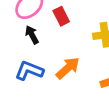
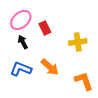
orange arrow: (68, 68) -> (50, 67), turned 84

